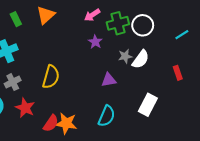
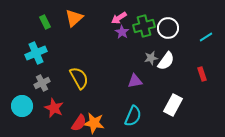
purple star: (95, 42) -> (122, 32), moved
yellow semicircle: (51, 77) -> (79, 78), turned -45

